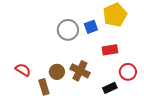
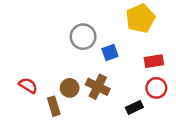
blue square: (91, 27) -> (110, 53), moved
red rectangle: (110, 50) -> (154, 61), moved

